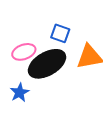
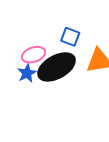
blue star: (20, 92) -> (27, 73), moved

